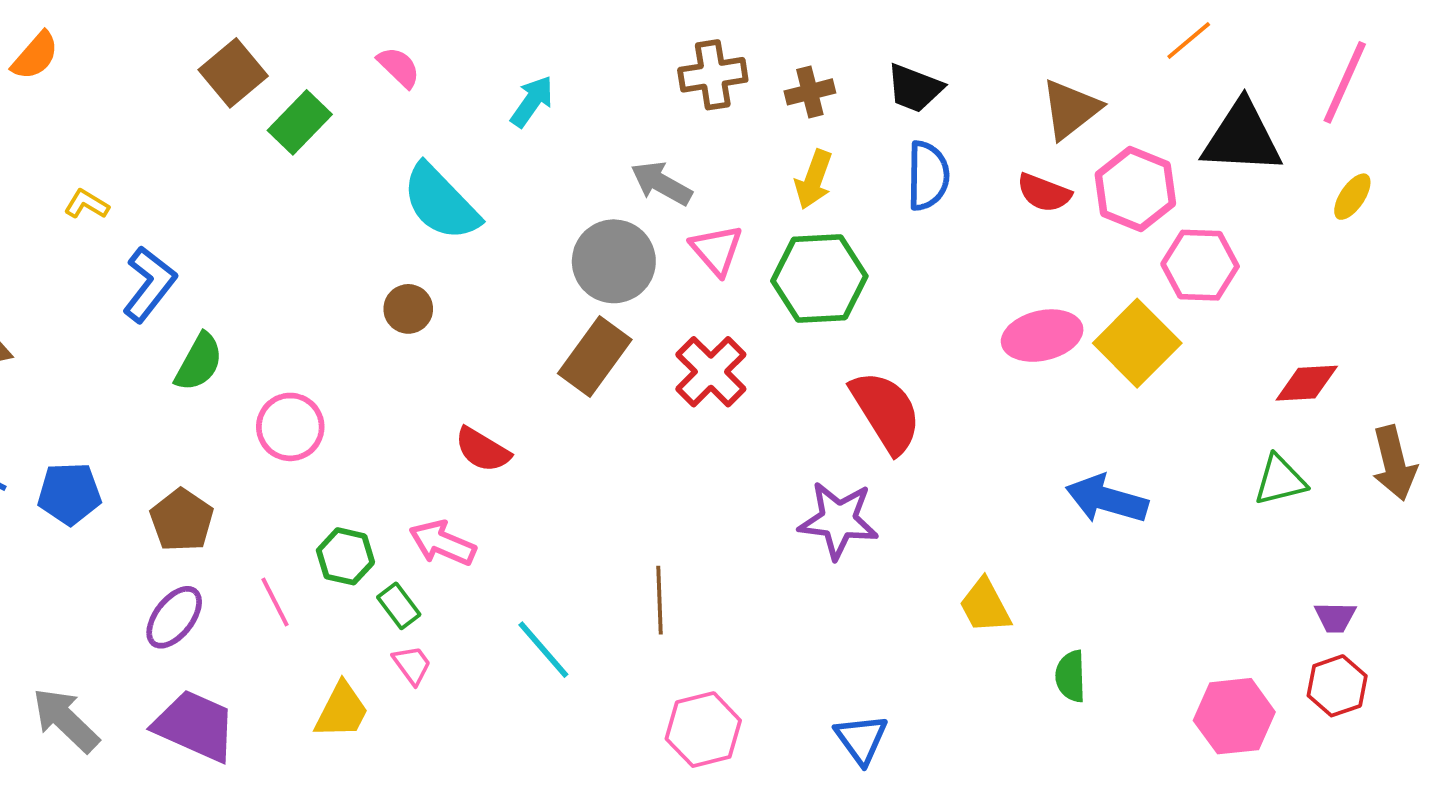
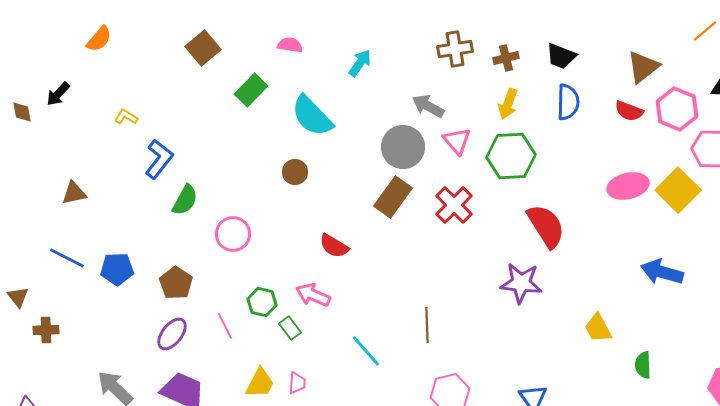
pink semicircle: (399, 67) -> (290, 45), turned -35
green rectangle: (300, 122) -> (251, 90), moved
pink trapezoid: (412, 665) -> (297, 383), moved, turned 40

